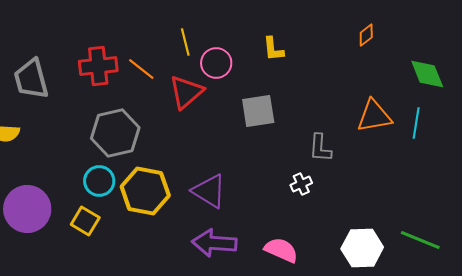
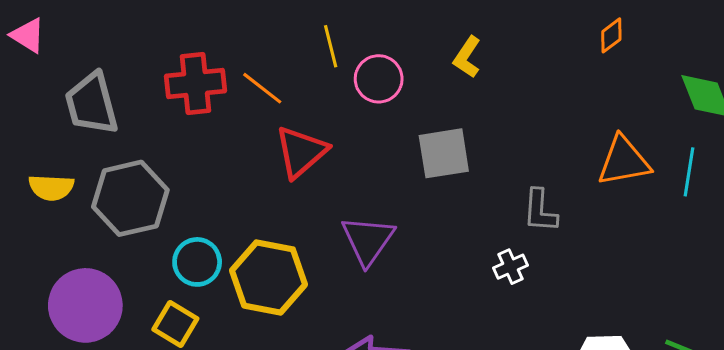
yellow L-shape: (273, 49) -> (467, 57), turned 40
red triangle: (186, 92) -> (301, 152), moved
gray hexagon: (115, 133) -> (130, 198), moved
purple triangle: (209, 191) -> (368, 240), moved, turned 33

